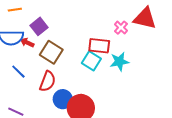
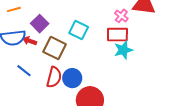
red rectangle: (99, 46) -> (117, 35), moved
cyan square: (91, 61) -> (79, 30), moved
blue circle: (63, 99) -> (72, 78), moved

